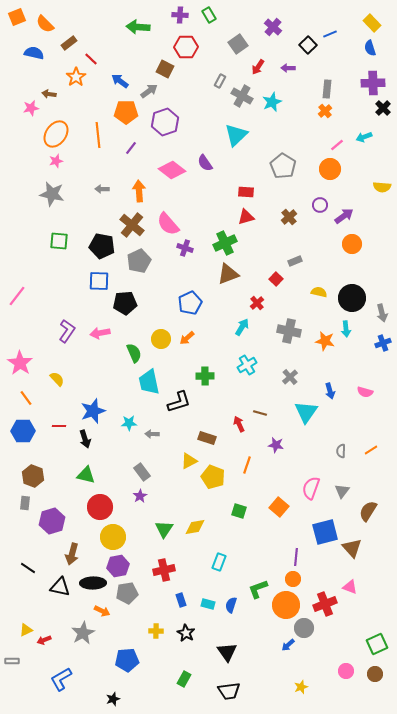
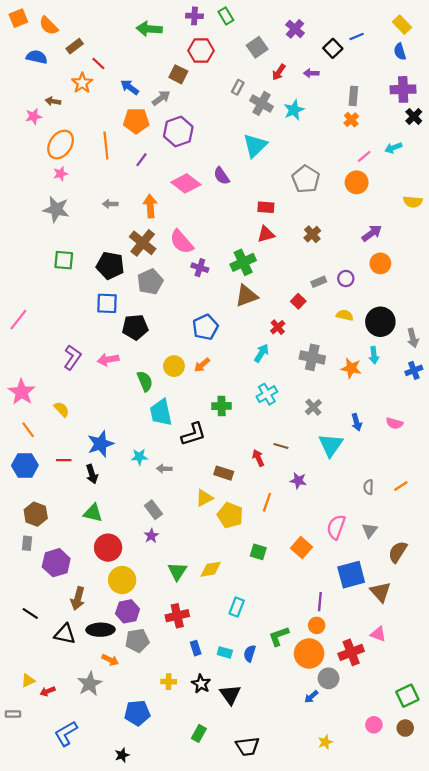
purple circle: (320, 205) -> (346, 279), moved
black triangle: (227, 652) -> (230, 695), moved

